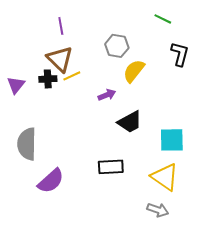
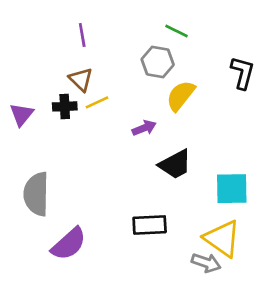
green line: (163, 19) -> (177, 31), moved
brown triangle: (60, 59) -> (81, 79), size x0.7
gray arrow: (158, 210) -> (206, 263), moved

